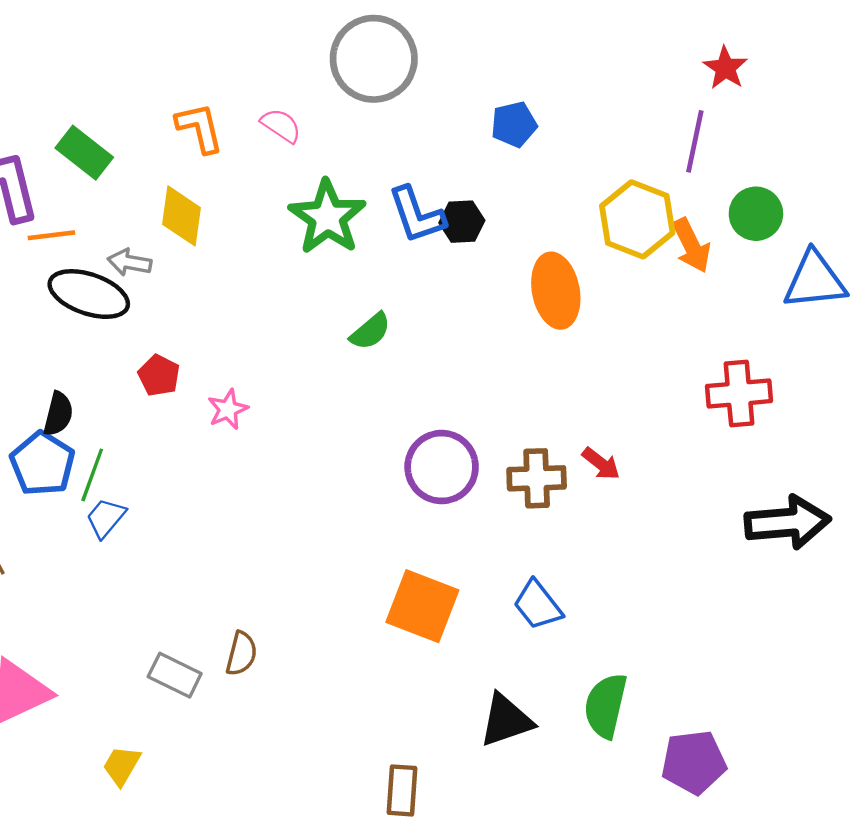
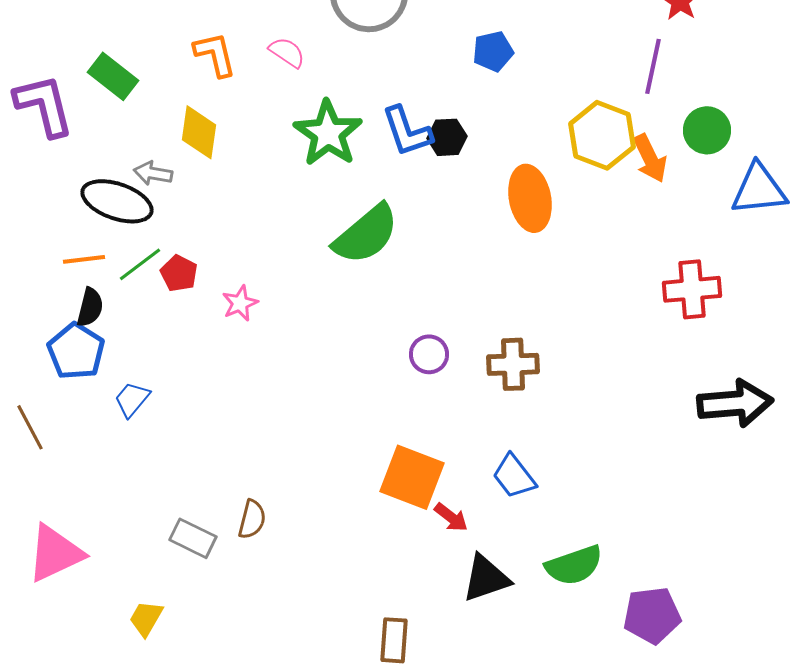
orange line: (51, 235) -> (84, 259), moved
green semicircle: (370, 331) -> (366, 234), size x1.8
red arrow: (601, 464) -> (451, 517), moved
purple circle: (442, 467) -> (429, 354), size x0.6
green line: (92, 475) -> (140, 264), moved, turned 33
green semicircle: (606, 706) -> (574, 565), turned -122

